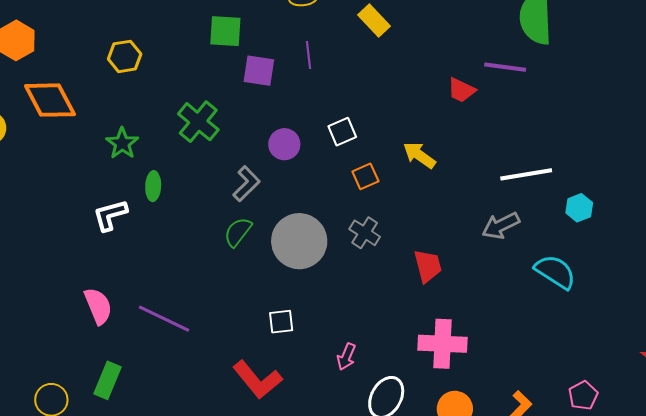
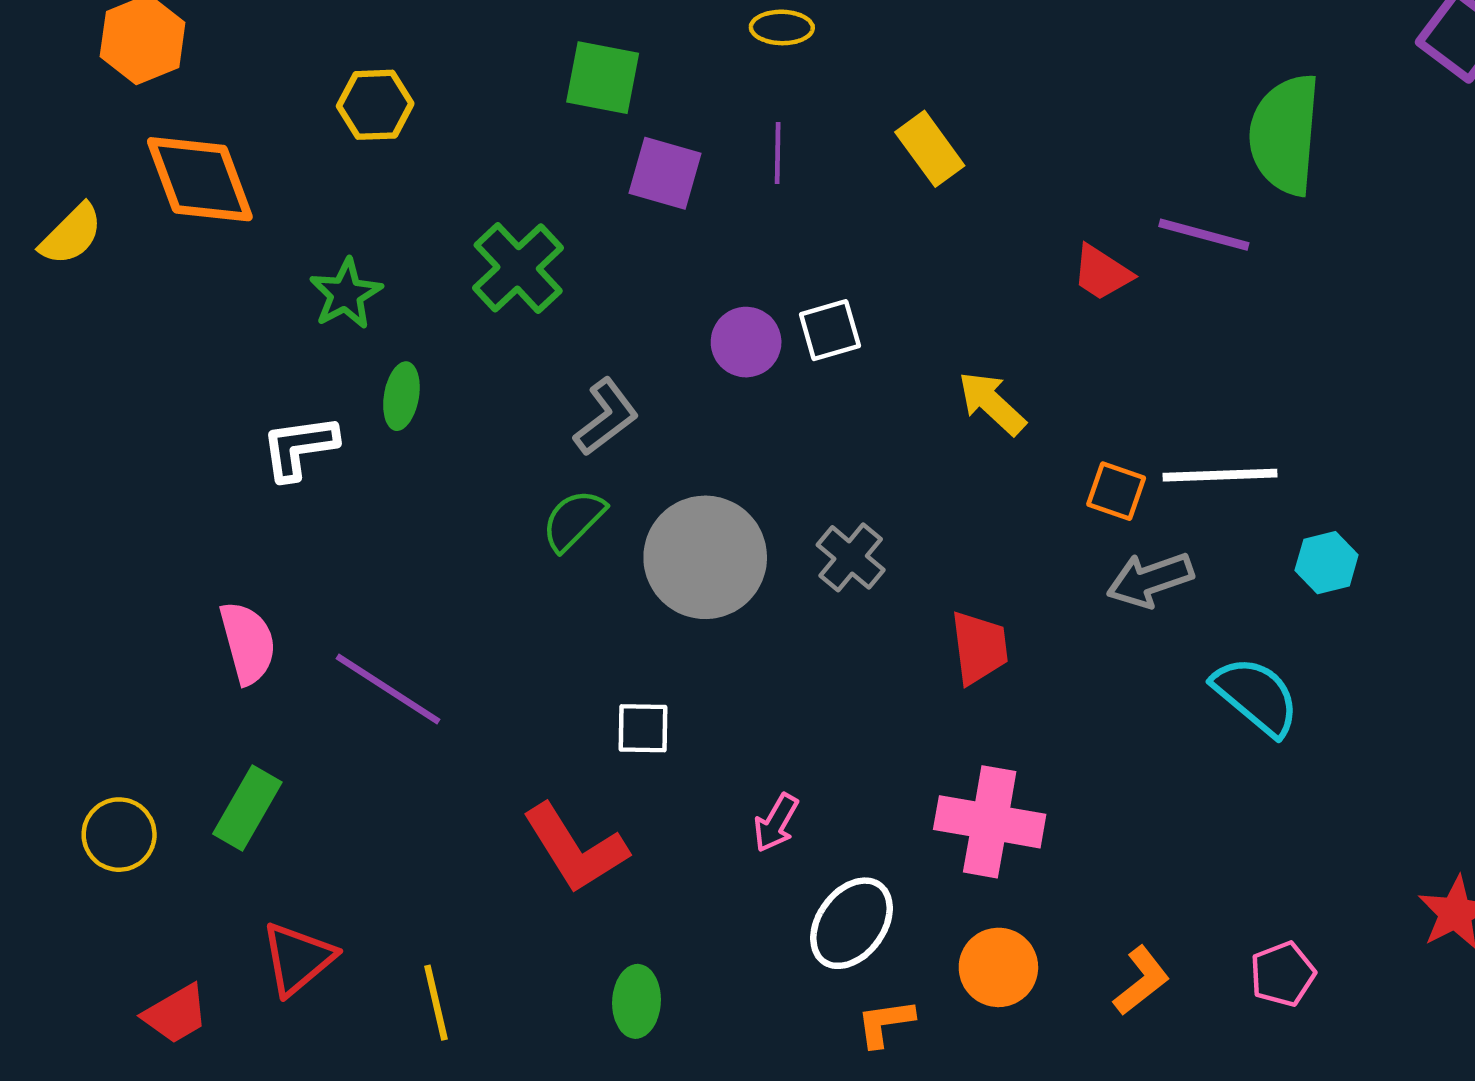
yellow rectangle: (374, 20) -> (930, 149), moved
purple circle: (284, 144) -> (746, 342), moved
orange square: (365, 176) -> (1116, 491), moved, turned 36

